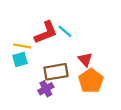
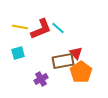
yellow line: (22, 46) -> (20, 27), moved
brown rectangle: (56, 72) -> (63, 61), moved

